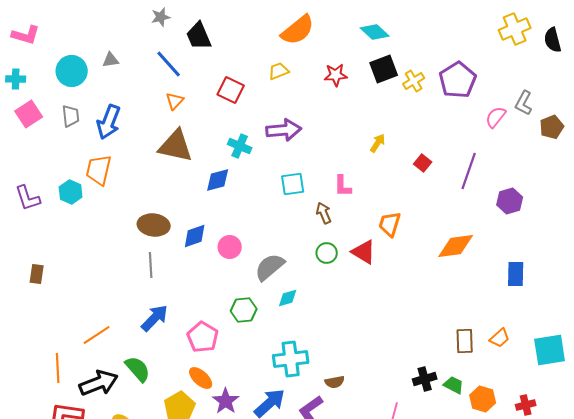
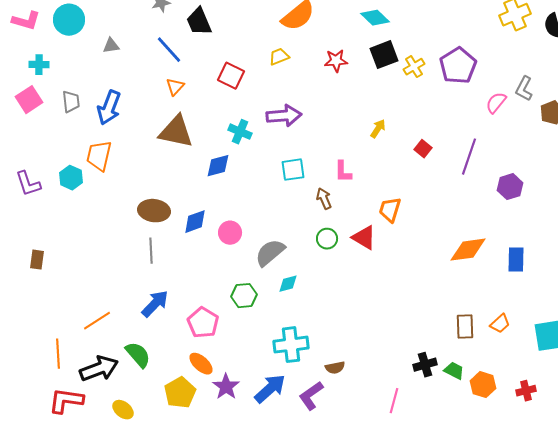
cyan circle: (72, 71) -> (69, 20), moved
cyan cross: (16, 79) -> (39, 65), moved
orange diamond: (456, 246) -> (468, 250), moved

